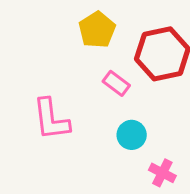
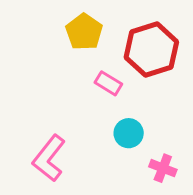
pink L-shape: (51, 119) -> (49, 158), moved, turned 51

